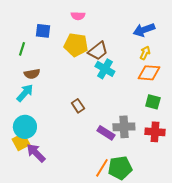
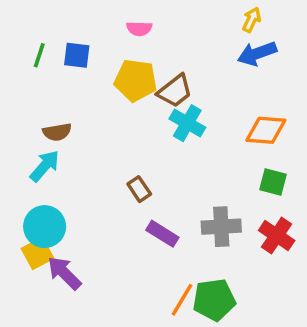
green line: (22, 49) -> (39, 55), moved
yellow arrow: (145, 53) -> (252, 20), moved
red cross: (155, 132) -> (277, 236), turned 30
purple rectangle: (106, 133) -> (162, 234), moved

